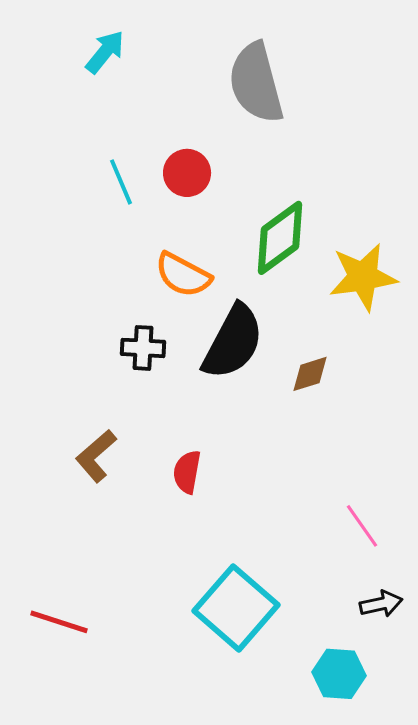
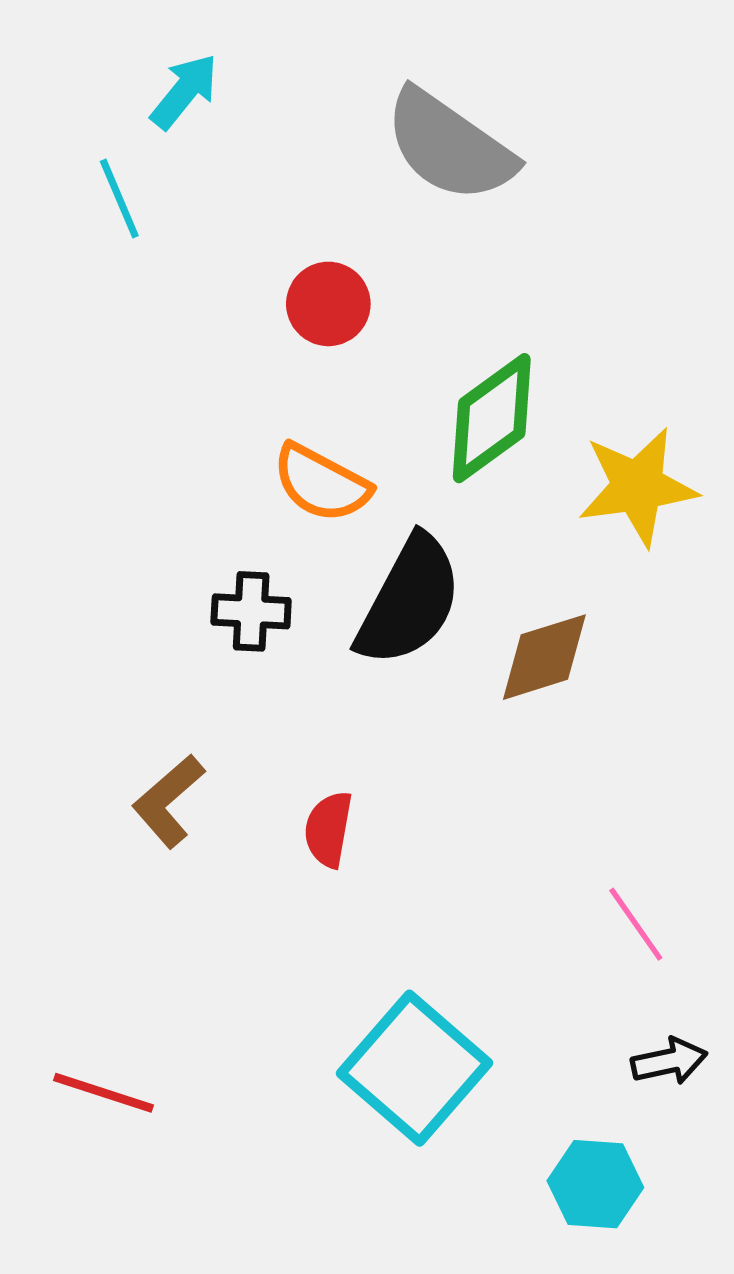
gray semicircle: (256, 83) -> (450, 146), turned -40
cyan line: (121, 182) -> (119, 199), moved
brown diamond: (310, 374) -> (544, 657), size x1.4

